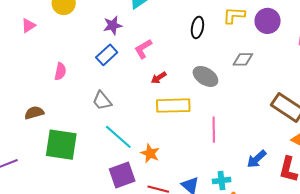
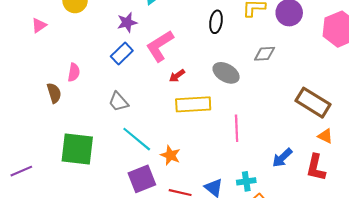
pink L-shape: (143, 49) -> (160, 46), size x1.5
brown semicircle: (34, 113) -> (54, 93), moved, turned 90

